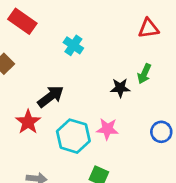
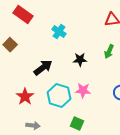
black star: (120, 88) -> (80, 60), moved
red star: (28, 122) -> (25, 97), moved

